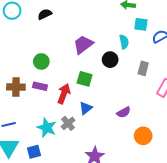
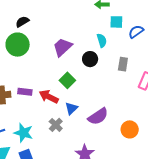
green circle: (41, 61) -> (18, 45), moved, size x1.5
green square: (85, 79) -> (67, 80), turned 35
red arrow: (64, 94) -> (49, 97), turned -78
purple semicircle: (124, 112) -> (98, 116), moved, size x1.5
cyan star: (47, 128) -> (23, 133), moved

